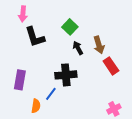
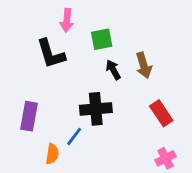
pink arrow: (23, 14) -> (67, 20), moved
green square: (70, 27) -> (102, 39), turned 35
red rectangle: (111, 66) -> (161, 113), moved

